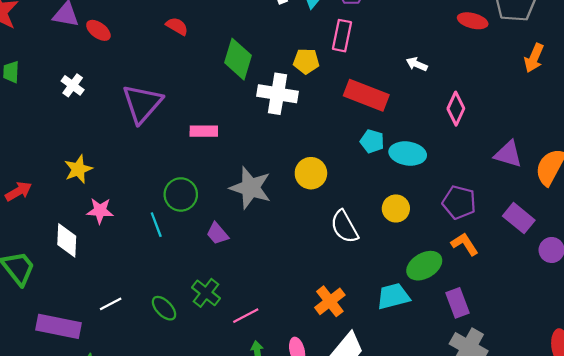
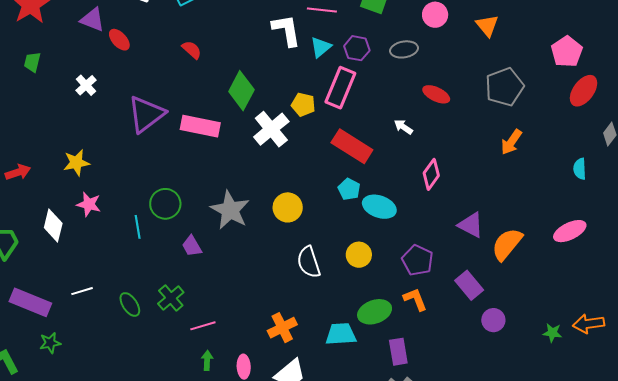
red ellipse: (473, 21) -> (436, 94), moved
pink rectangle: (342, 36) -> (340, 88), size x1.4
white cross: (278, 94) -> (271, 129), turned 30
pink rectangle: (204, 131) -> (200, 126), moved, size x1.5

